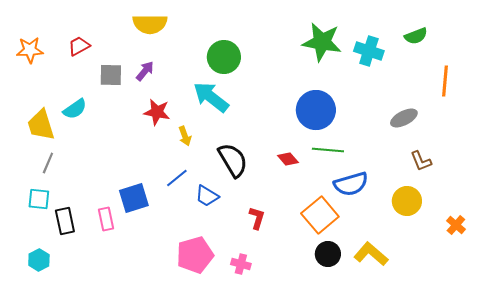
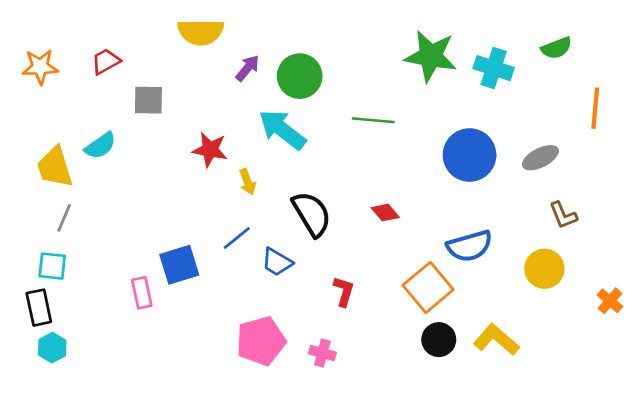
purple arrow: (145, 71) -> (247, 68), moved
blue circle: (316, 110) -> (470, 155), moved
green line: (328, 150) -> (373, 120), moved
black rectangle: (65, 221) -> (39, 308), moved

